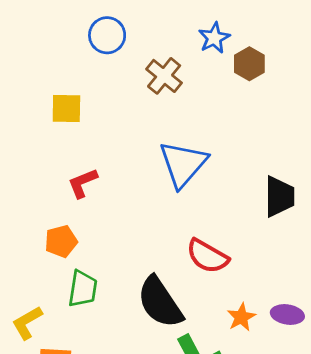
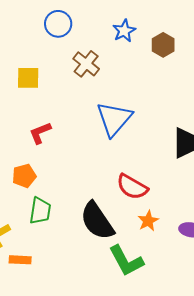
blue star: (214, 38) -> (124, 31), moved
brown cross: (164, 76) -> (86, 64), moved
orange star: (241, 317) -> (148, 221), moved

